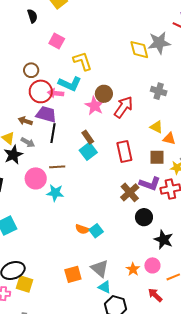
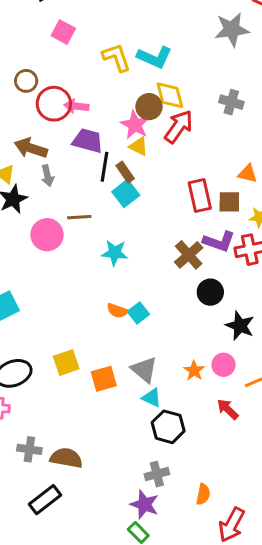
pink square: (57, 41) -> (63, 32), moved
yellow diamond: (139, 50) -> (170, 95), moved
brown circle: (31, 70) -> (26, 81), moved
cyan L-shape: (70, 84) -> (154, 57), moved
purple trapezoid: (46, 114) -> (88, 141), moved
brown arrow: (25, 121) -> (31, 148), size x1.5
yellow triangle: (156, 127) -> (139, 146), moved
black line: (53, 133) -> (104, 167), moved
gray arrow: (28, 142) -> (47, 176), moved, turned 48
red rectangle: (124, 152) -> (200, 196), moved
cyan star: (55, 193) -> (115, 253), moved
yellow square: (25, 284) -> (66, 363), moved, turned -36

